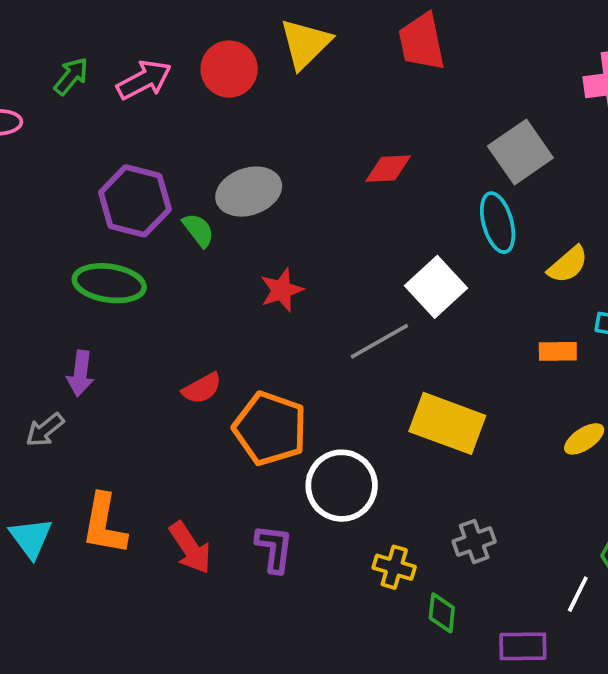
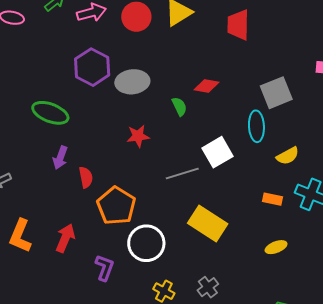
purple hexagon: (135, 201) -> (92, 67), moved
green semicircle: (198, 230) -> (179, 107), moved
purple arrow: (80, 373) -> (60, 158), moved
red semicircle: (202, 388) -> (86, 177), turned -85
gray cross: (474, 542) -> (208, 287), turned -30
red arrow: (190, 548) -> (65, 238), moved, turned -136

